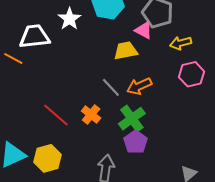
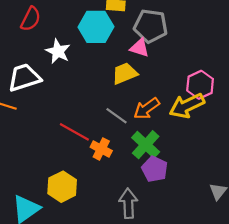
yellow arrow: (181, 43) -> (187, 106), moved, size x1.5
red line: (56, 115) -> (74, 132), moved
yellow hexagon: (48, 158) -> (62, 187), moved

